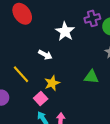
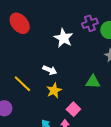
white arrow: (45, 55) -> (50, 70), moved
pink square: (41, 99) -> (73, 109), moved

